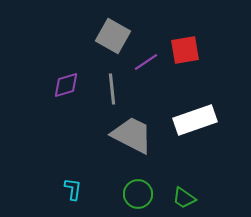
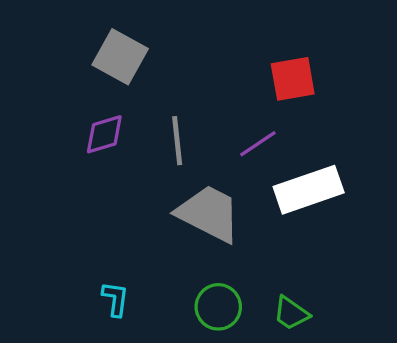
gray square: (113, 36) -> (120, 57), moved
purple line: (146, 62) -> (258, 144), moved

